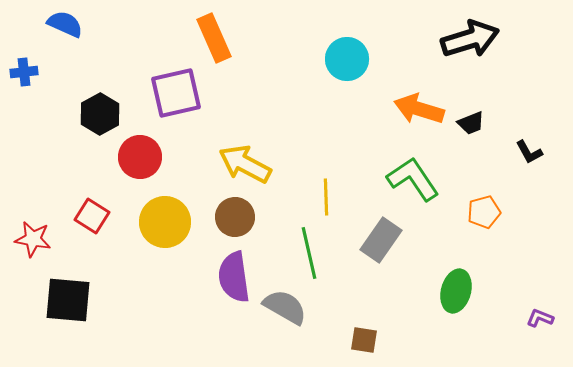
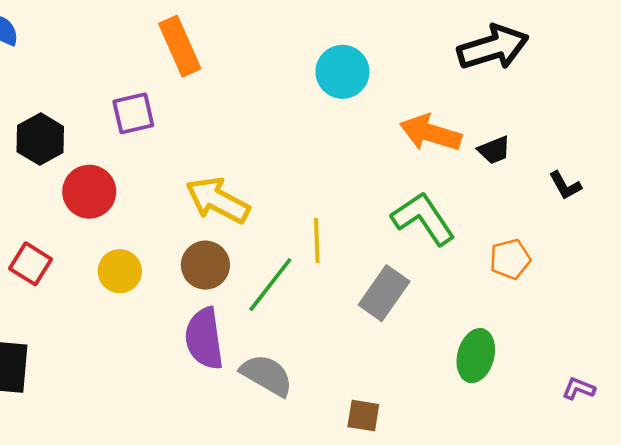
purple square: (176, 93) -> (133, 113), size x0.7
yellow circle: (165, 222) -> (120, 271), size x0.7
green line: (309, 253) -> (270, 285), moved, turned 51

